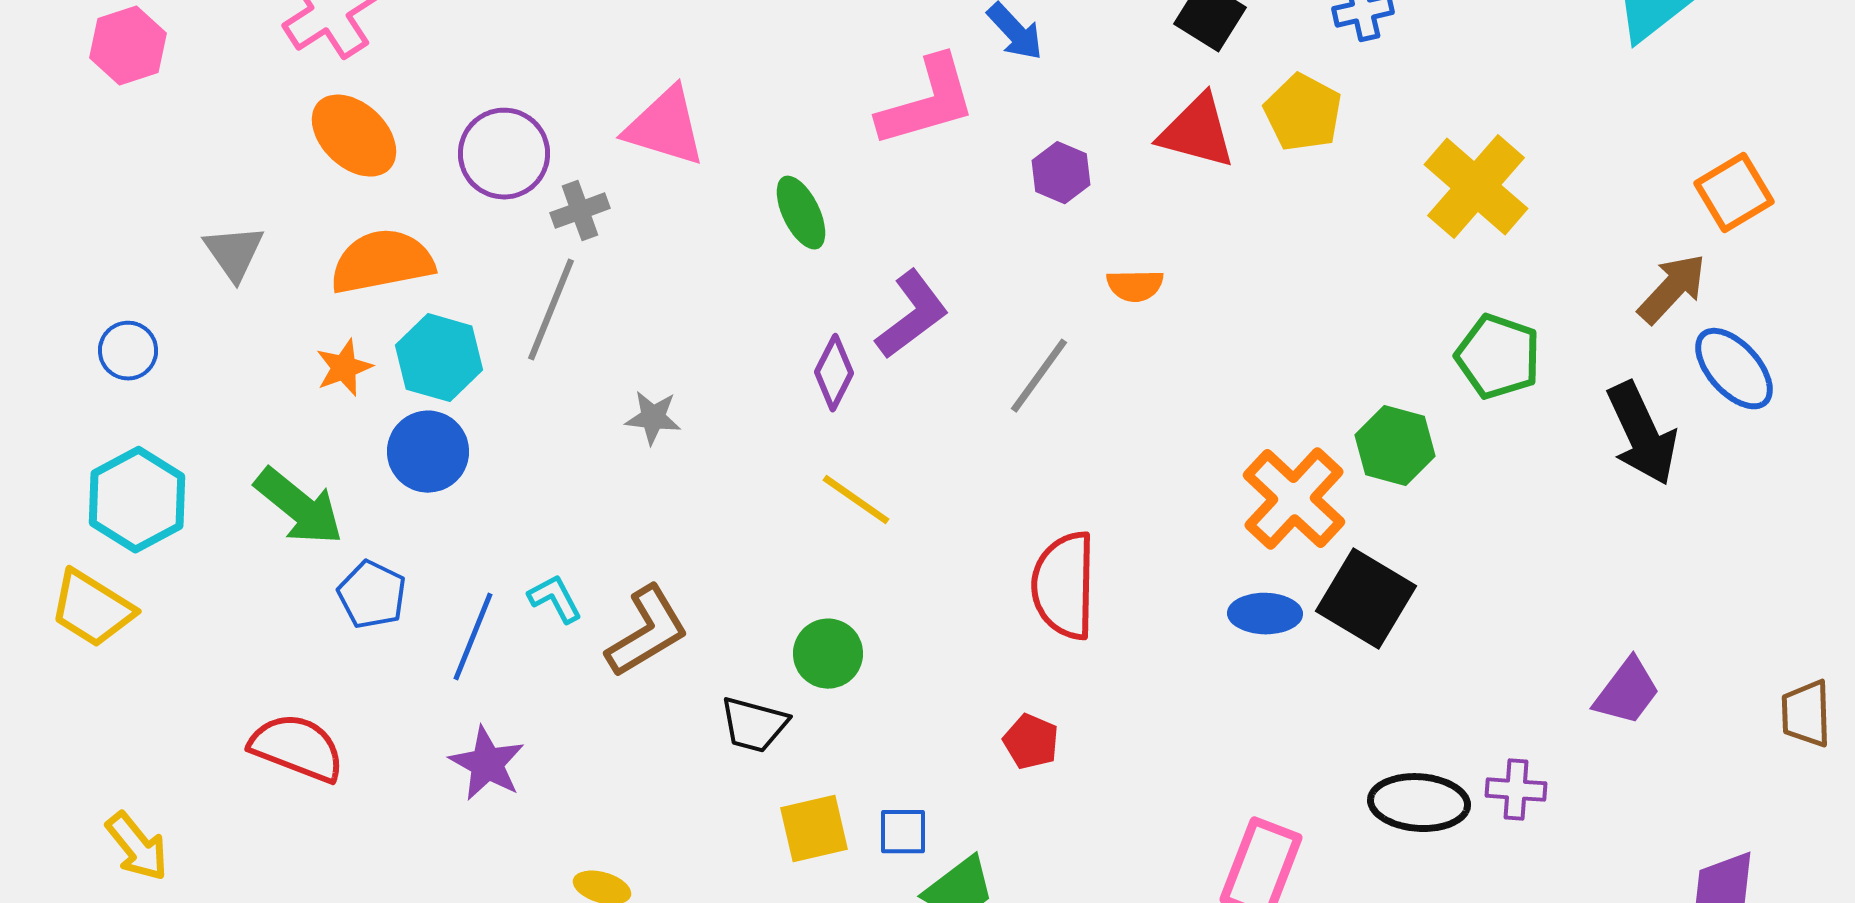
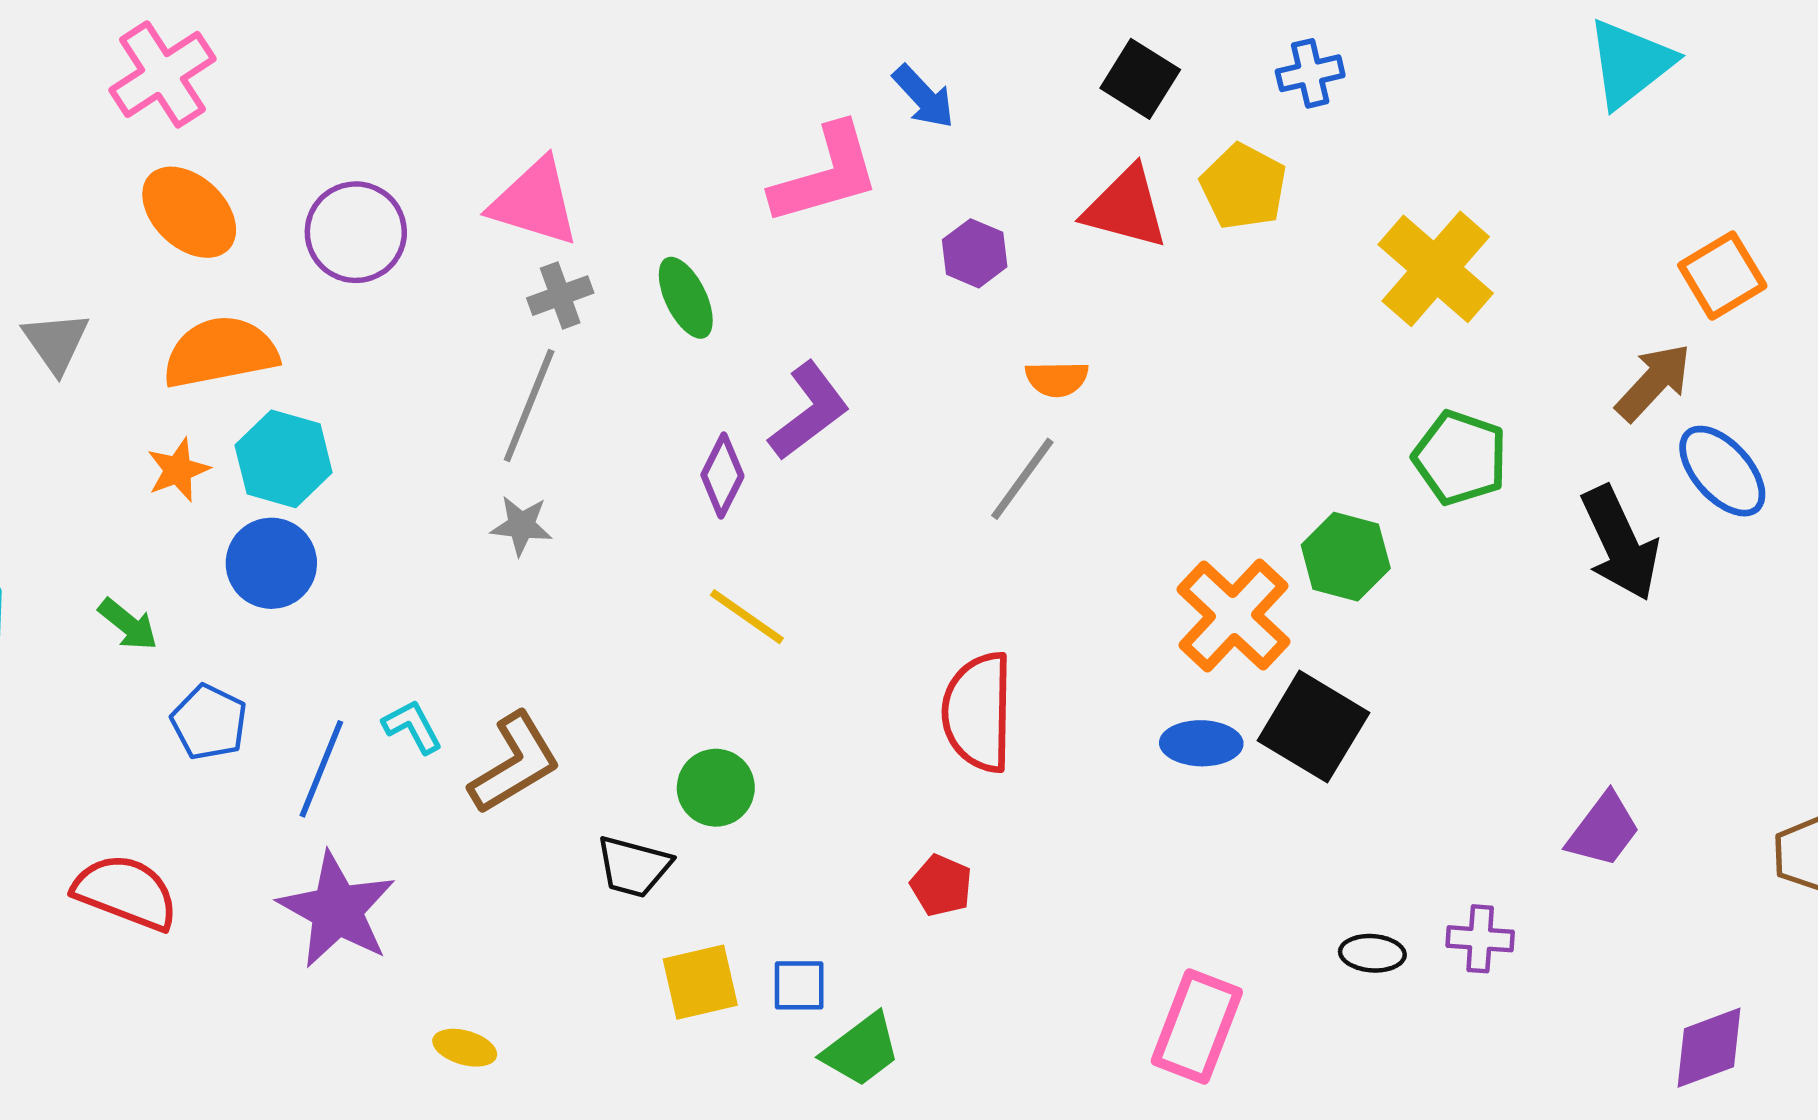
gray cross: (580, 211) -> (560, 296), moved
gray line: (551, 310) -> (529, 406), moved
gray line: (1039, 376) -> (1022, 479), moved
green arrow: (299, 507) -> (128, 624), size x0.6
purple star: (487, 764) -> (337, 910), size x1.4
black ellipse: (1419, 803) -> (1372, 953), size x0.6

